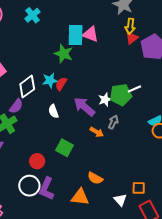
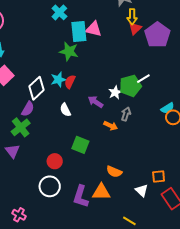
cyan cross: (32, 15) -> (59, 12), moved
purple arrow: (84, 107) -> (96, 102), size x0.7
purple L-shape: (47, 189) -> (81, 196), moved

